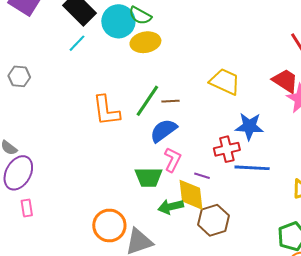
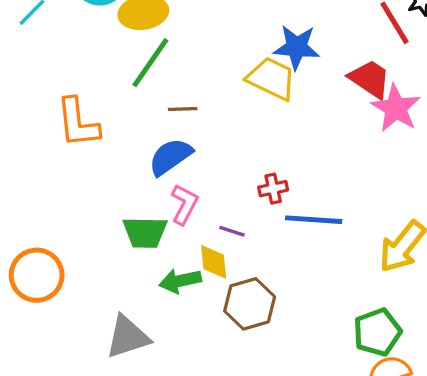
green line: (147, 101) -> (150, 63), moved
blue star: (249, 126) -> (297, 47), moved
red cross: (227, 149) -> (273, 189), size x0.7
yellow diamond: (191, 195) -> (214, 262), size x0.7
orange circle: (109, 226) -> (37, 275), moved

